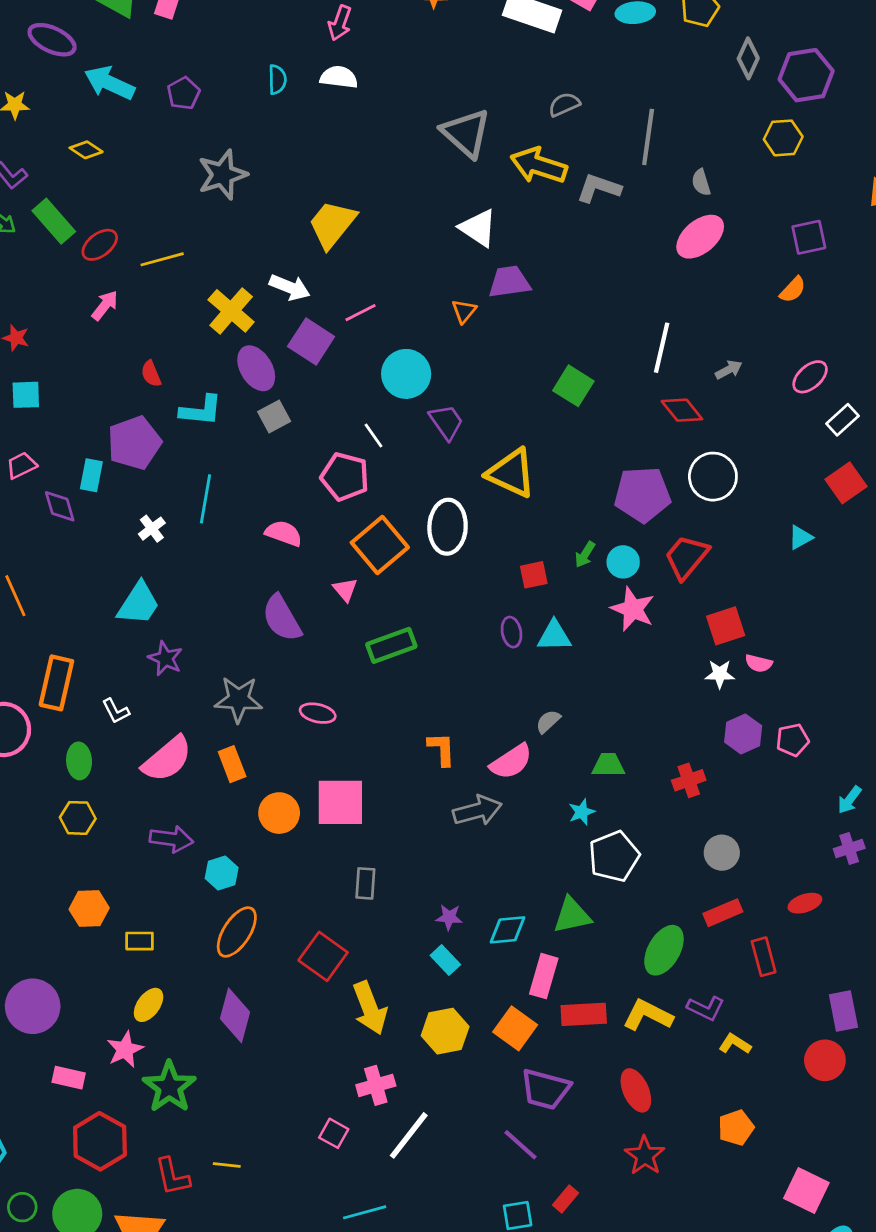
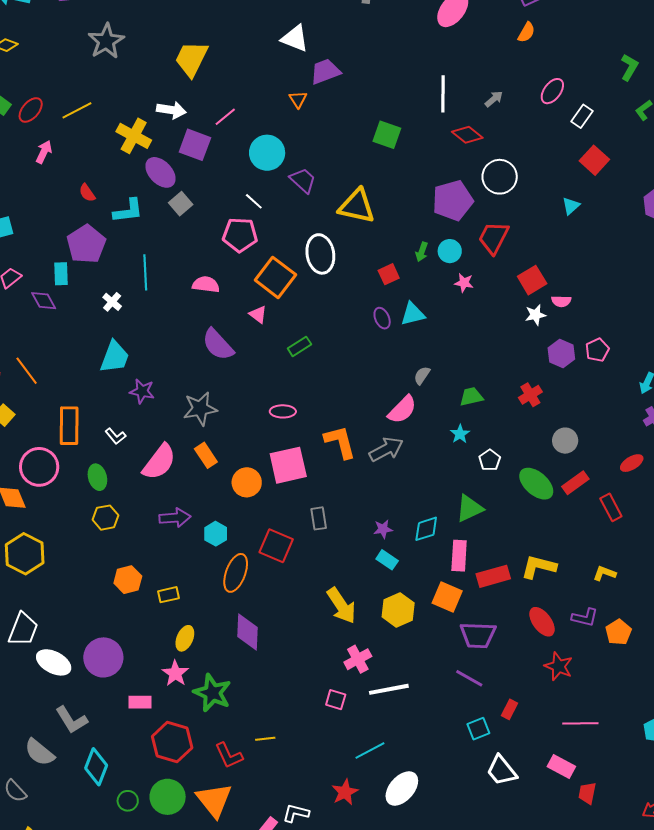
pink star: (633, 609) -> (464, 283), size x0.6
green rectangle: (391, 645) -> (299, 346), size x0.7
pink ellipse: (318, 713) -> (283, 411), moved
orange L-shape: (442, 749) -> (340, 442), moved, size x1.4
white pentagon: (614, 856) -> (490, 460), size x0.6
green ellipse: (664, 950) -> (536, 484), moved, turned -66
red square: (323, 956) -> (276, 546), moved
purple L-shape: (706, 1008) -> (585, 617), moved
white line: (409, 1135) -> (389, 689), turned 54

